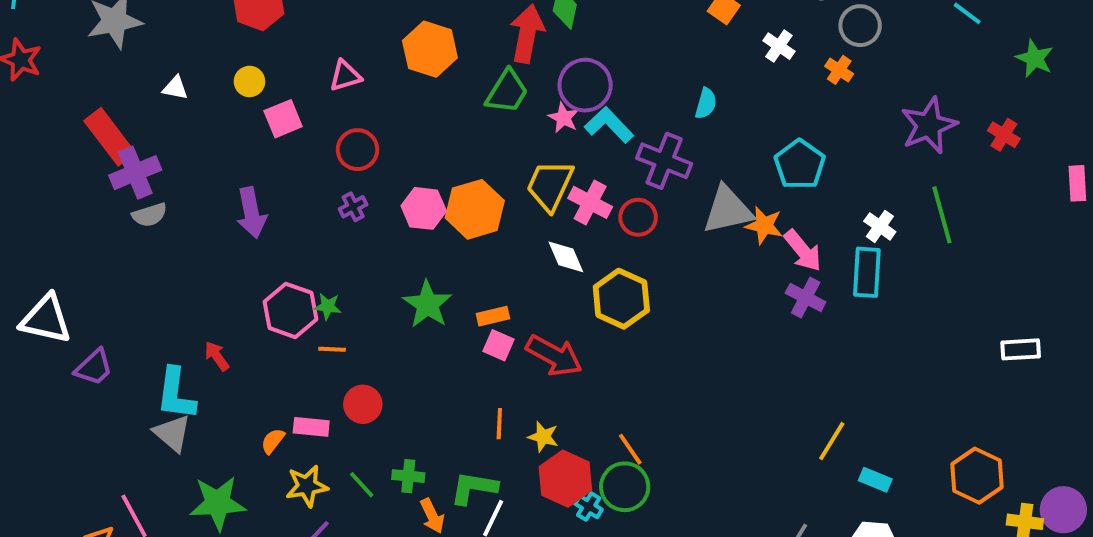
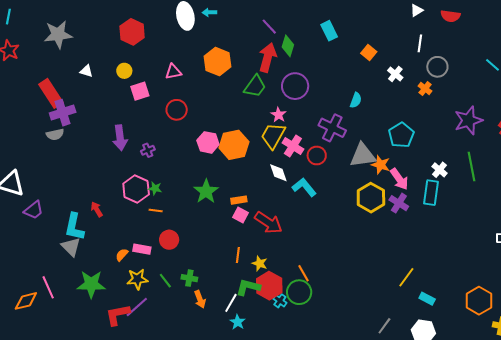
pink star: (563, 118) -> (279, 115), moved
cyan L-shape: (609, 125) -> (304, 187), moved
purple cross: (353, 207) -> (148, 150), moved
gray semicircle: (150, 215) -> (55, 134), moved
yellow hexagon: (621, 299) -> (371, 198), moved
green L-shape: (474, 488) -> (248, 287), moved

